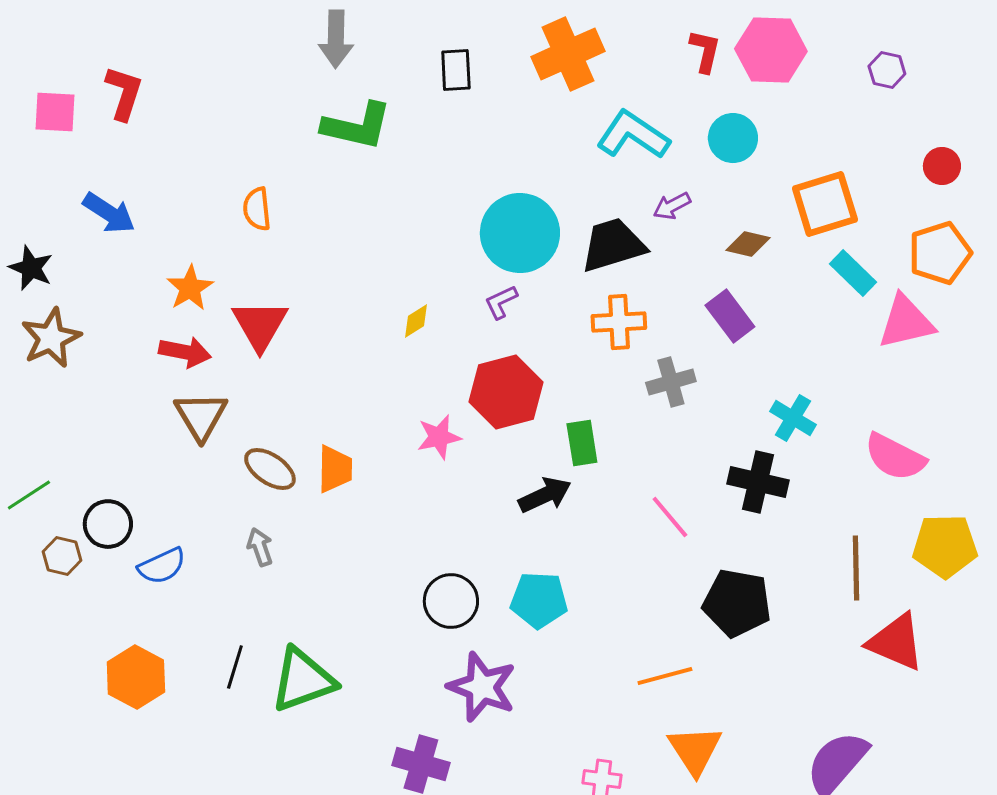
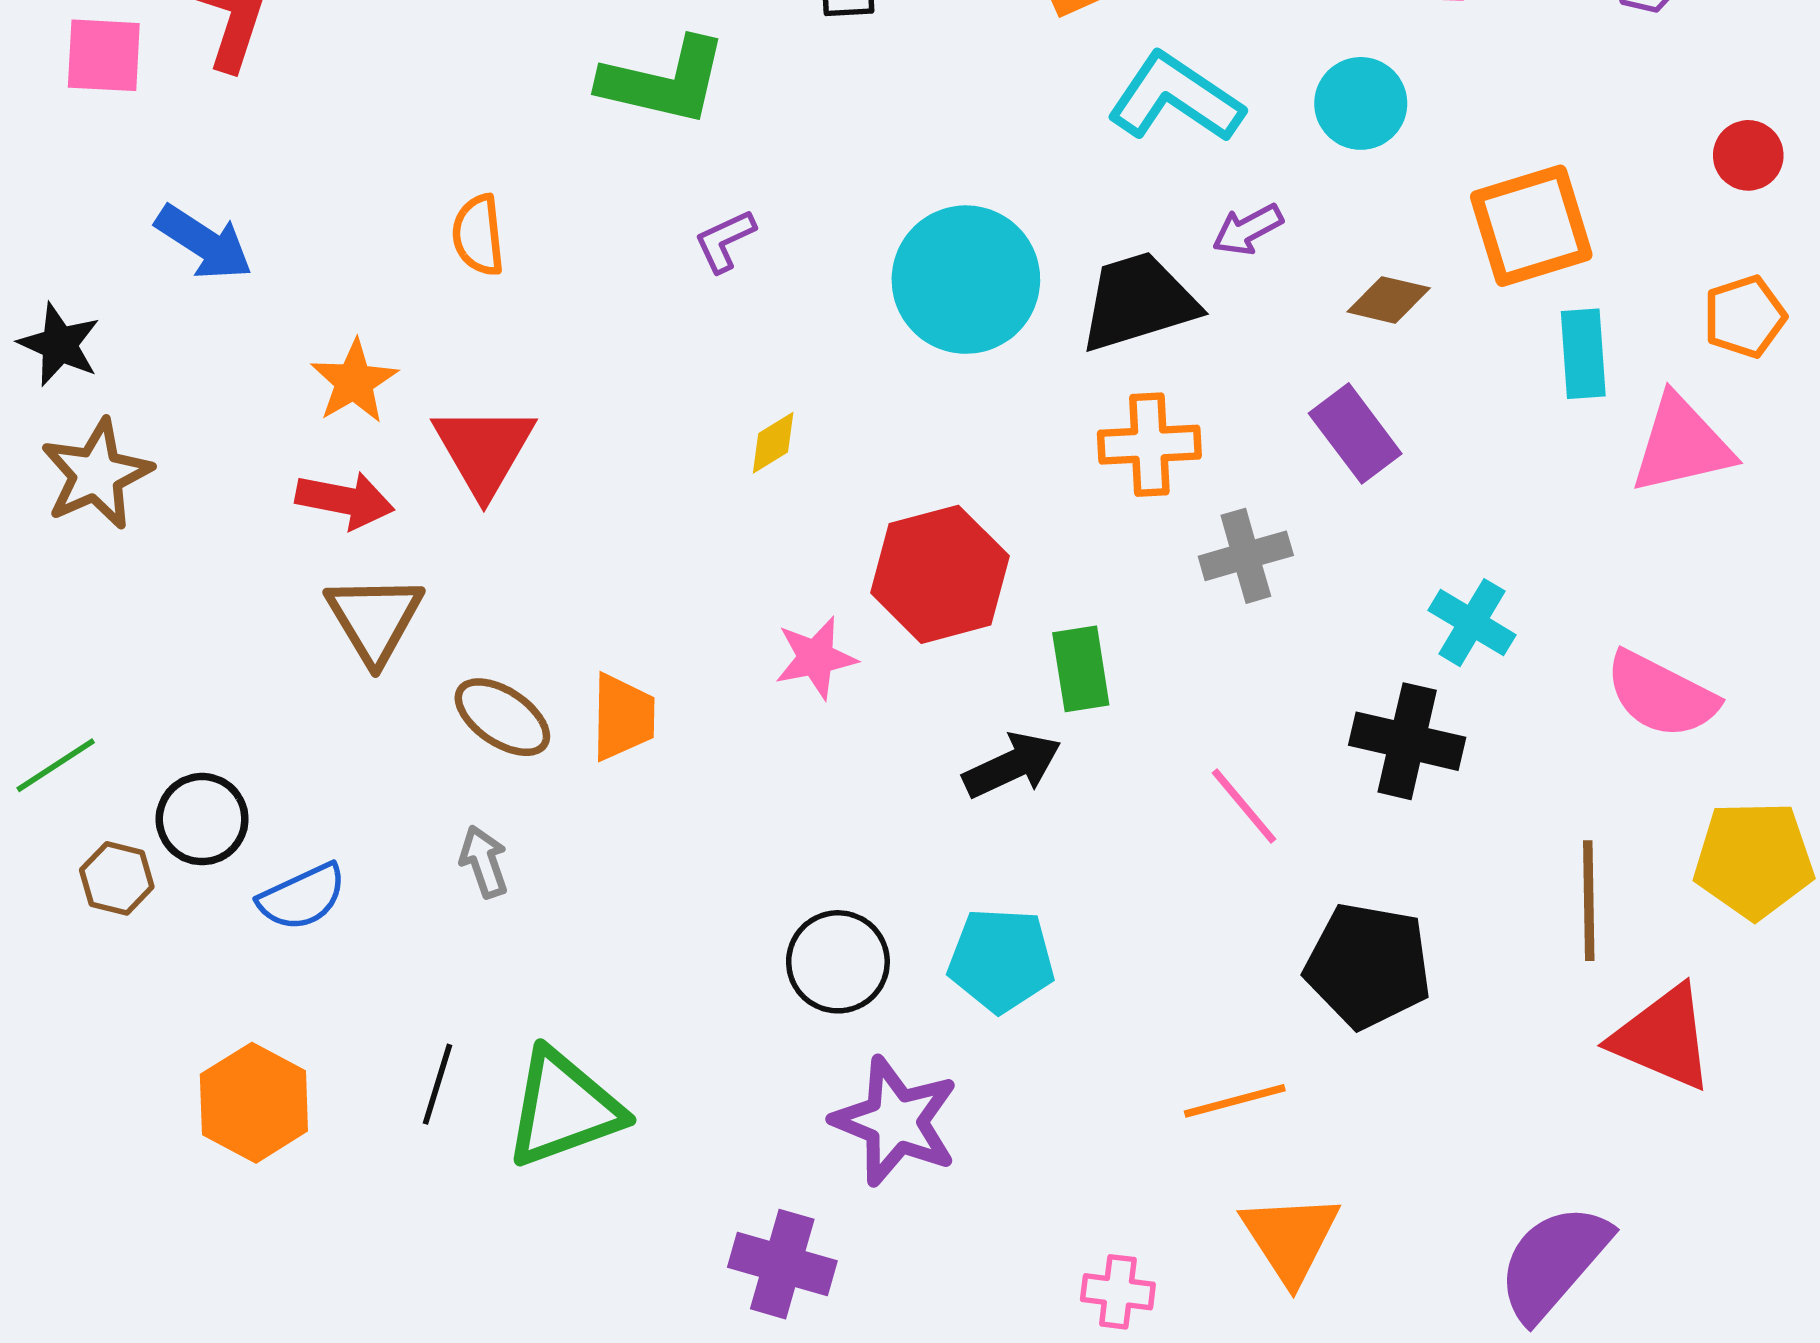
orange pentagon: (940, 253) -> (1745, 317), size x0.7
cyan rectangle: (853, 273) -> (1583, 354), turned 42
purple L-shape: (501, 302) -> (725, 241), moved

